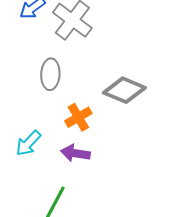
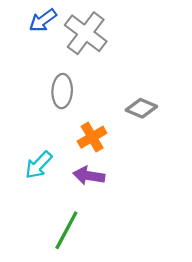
gray diamond: (124, 90) -> (141, 108), size x0.7

